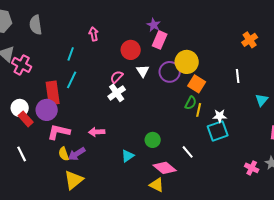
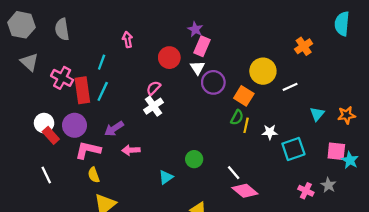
yellow circle: (187, 62) -> (263, 71), moved
pink cross: (22, 65) -> (62, 78), moved
white triangle: (143, 71) -> (198, 68), moved
white line: (238, 76) -> (290, 87), turned 72
red rectangle: (53, 93) -> (82, 90), moved
cyan square: (218, 131) -> (293, 149), moved
purple arrow: (77, 154) -> (114, 129), moved
pink diamond: (165, 168) -> (245, 191), moved

